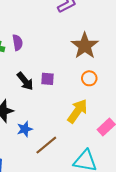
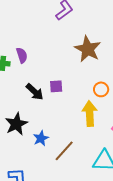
orange circle: (89, 78) -> (101, 89), moved
yellow arrow: (77, 111) -> (90, 114), turned -30

